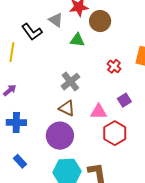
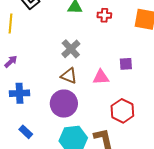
red cross: (114, 66) -> (104, 15), moved, turned -32
purple square: (124, 100) -> (126, 64), turned 32
red hexagon: (115, 133) -> (122, 111), moved

